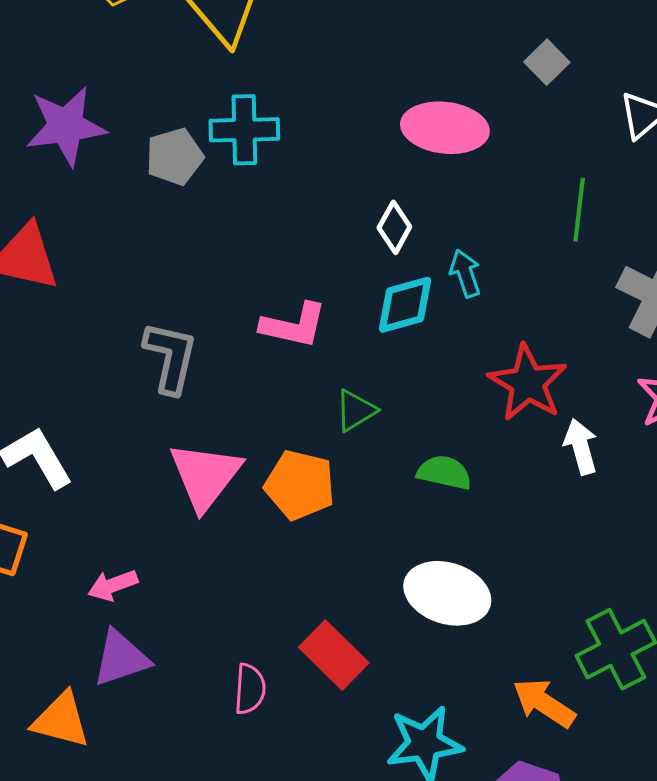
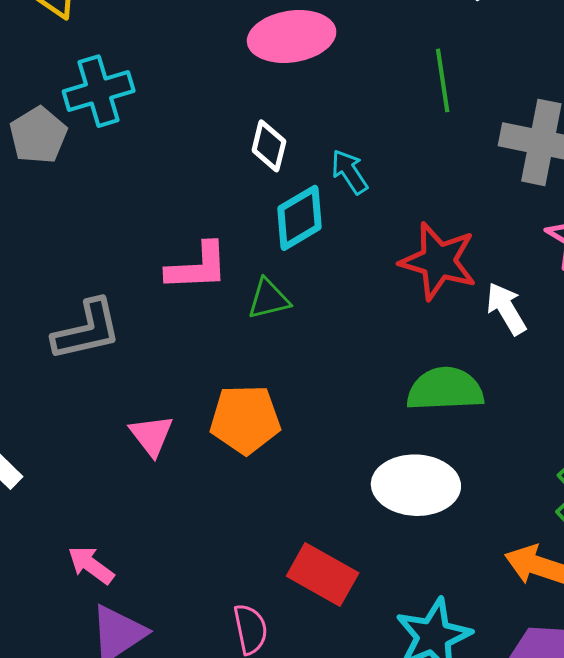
gray L-shape: (170, 357) -> (87, 330), turned 80
green triangle: (356, 411) -> (269, 299), moved, turned 33
green semicircle: (444, 473) -> (445, 389), moved, size x1.4
pink triangle: (205, 476) -> (151, 435), size x0.6
pink arrow: (113, 585) -> (91, 565), turned 72

